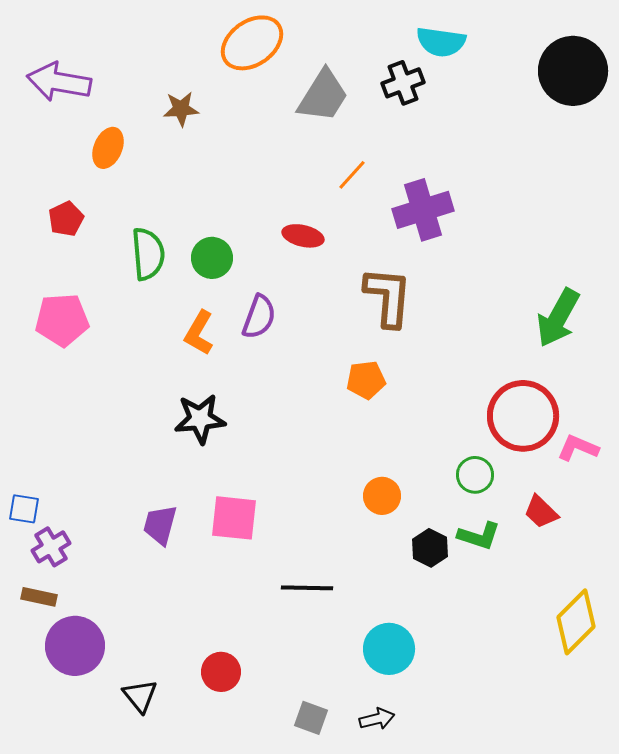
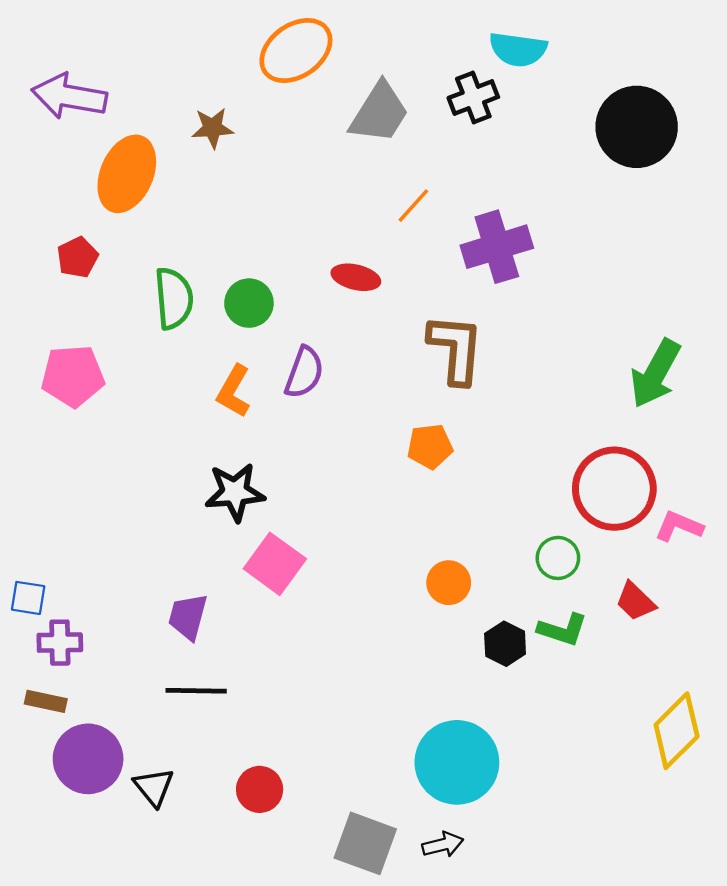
black circle: (573, 71) -> (637, 127), moved
orange ellipse: (108, 148) -> (127, 174), size x1.6
pink square: (234, 518) -> (275, 564), moved, turned 30
purple cross: (51, 547) -> (60, 643), turned 30
black line: (307, 588) -> (196, 691), moved
cyan circle: (389, 649) -> (457, 762), size x1.4
black triangle: (140, 696) -> (154, 787), moved
gray square: (311, 718) -> (365, 843), size x1.6

